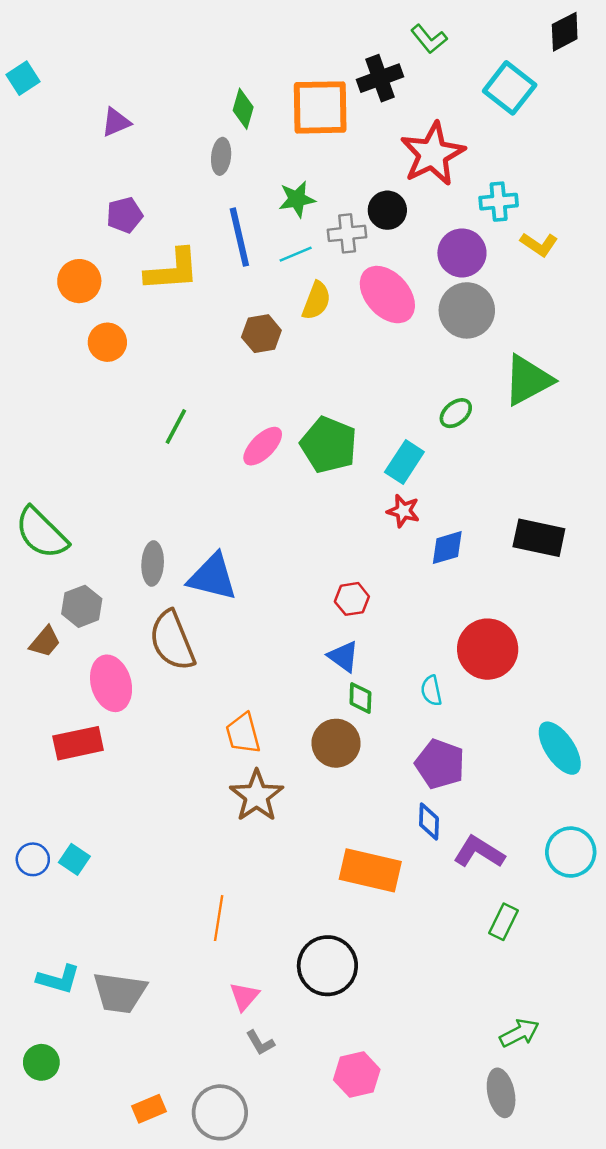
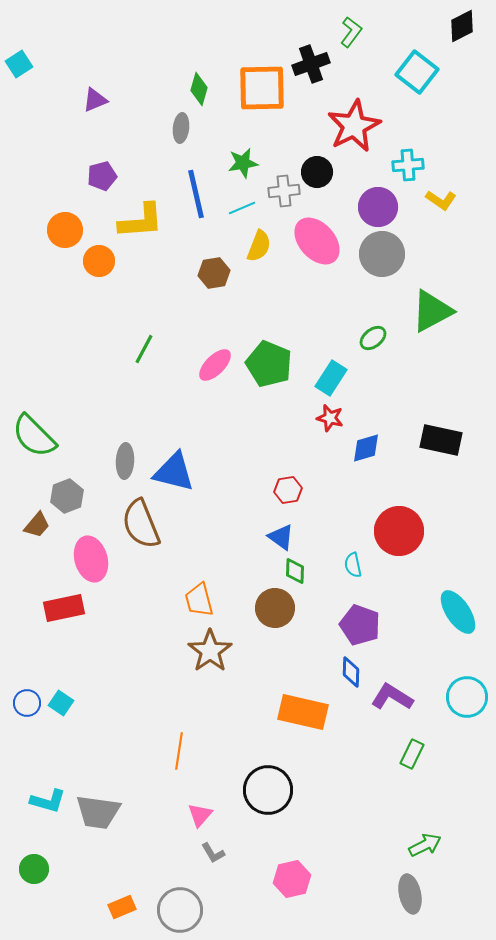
green L-shape: (429, 39) -> (351, 32), turned -104
orange circle: (107, 342) -> (99, 261), moved

